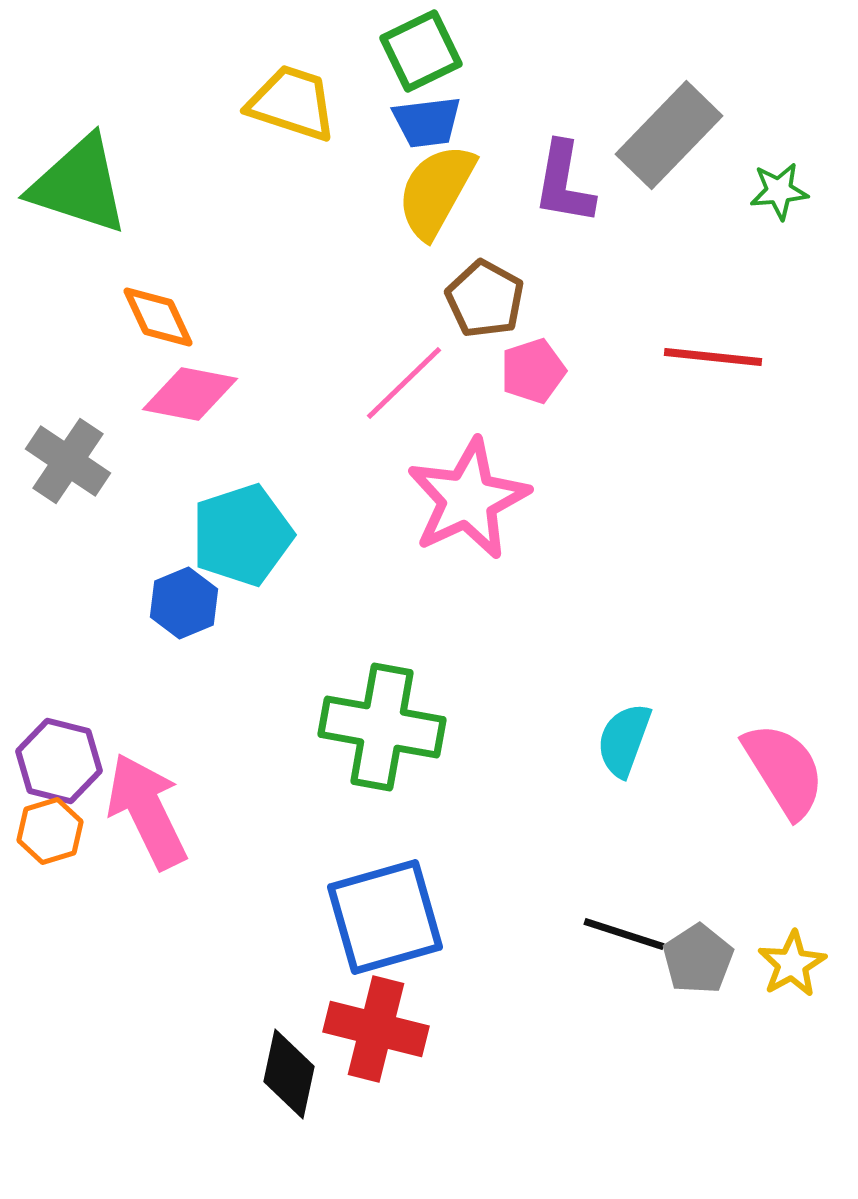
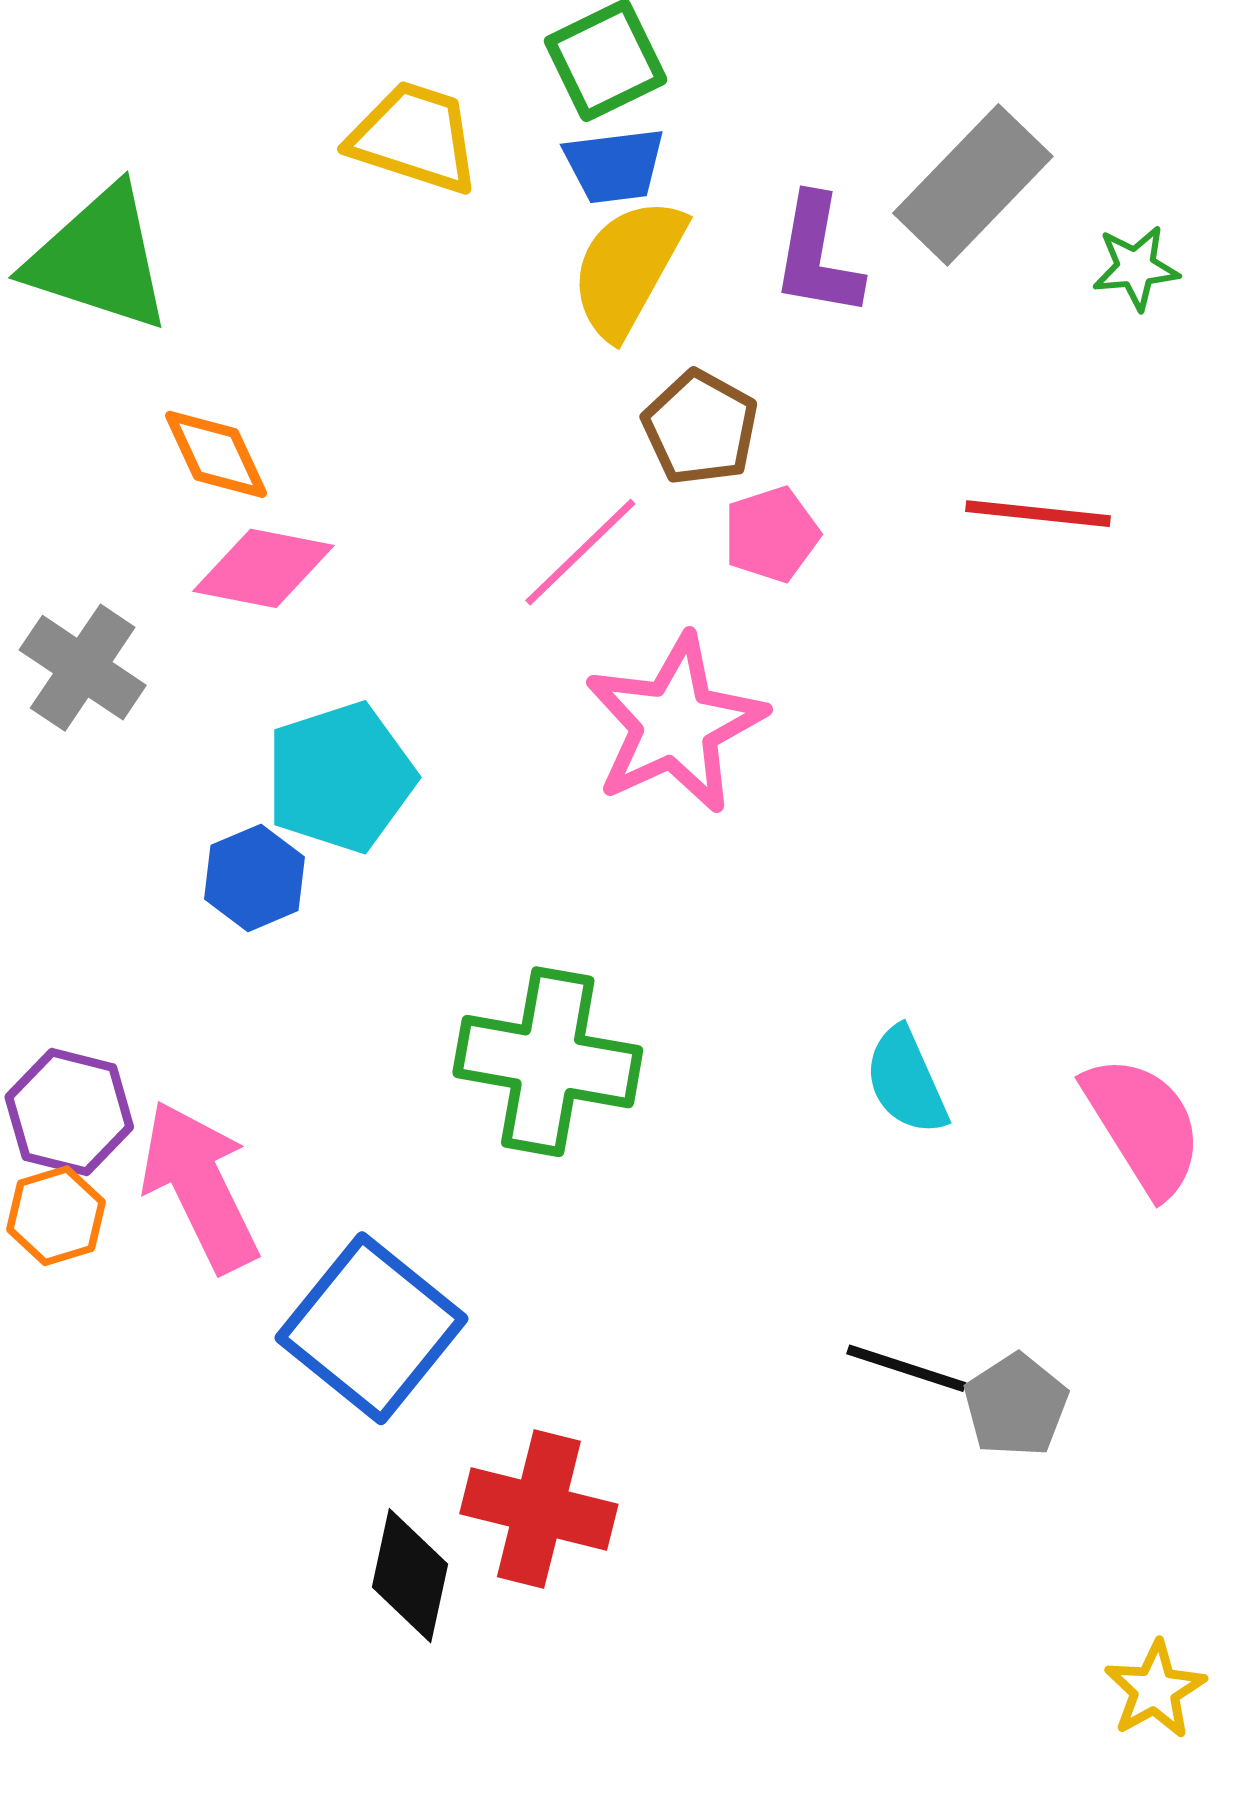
cyan semicircle: (624, 740) -> (906, 1081), turned -44
blue square: (385, 917) -> (372, 1328), moved, turned -35
yellow star: (792, 964) -> (1155, 1690), moved

